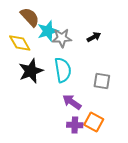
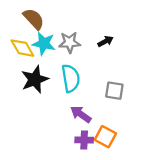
cyan star: (48, 31) -> (44, 44), moved, turned 30

